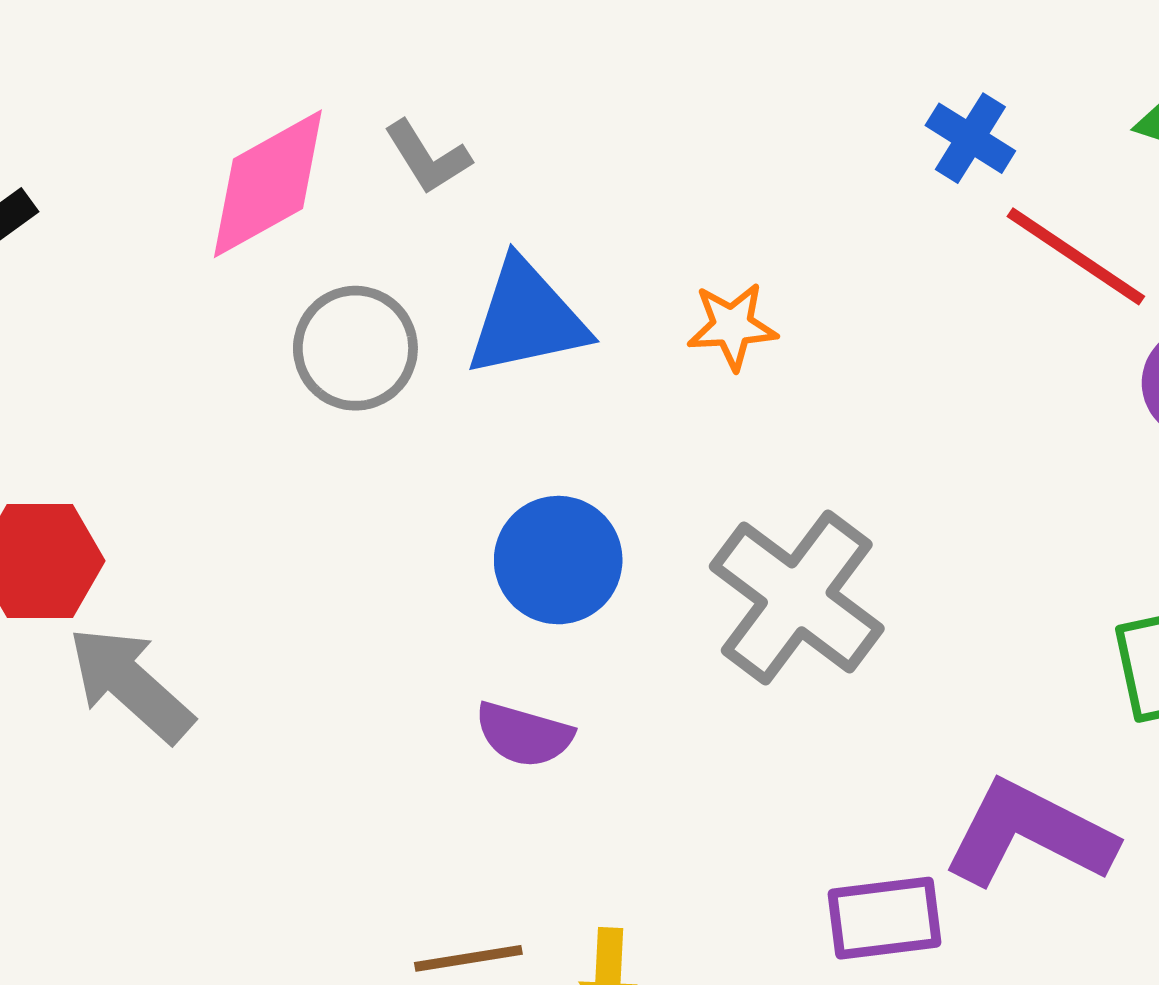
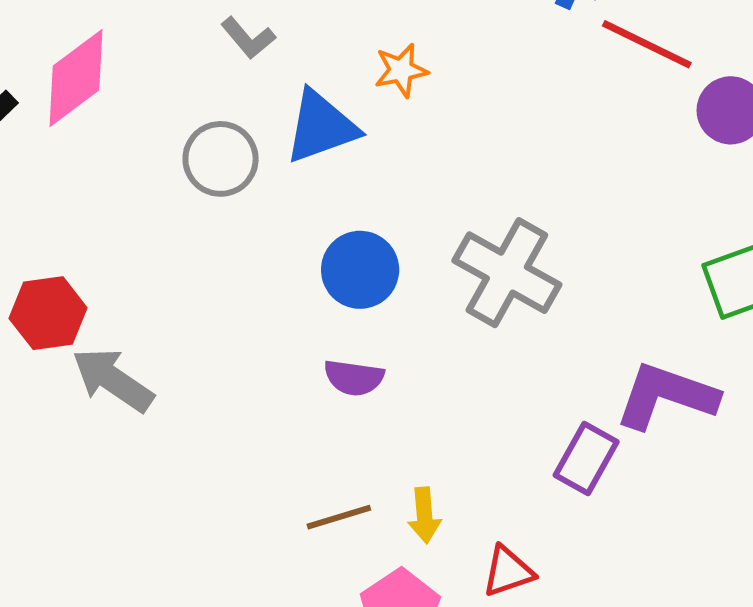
pink diamond: (268, 184) -> (76, 78), moved
orange star: (732, 326) -> (401, 70), moved
purple rectangle: (885, 918) -> (586, 459), turned -46

